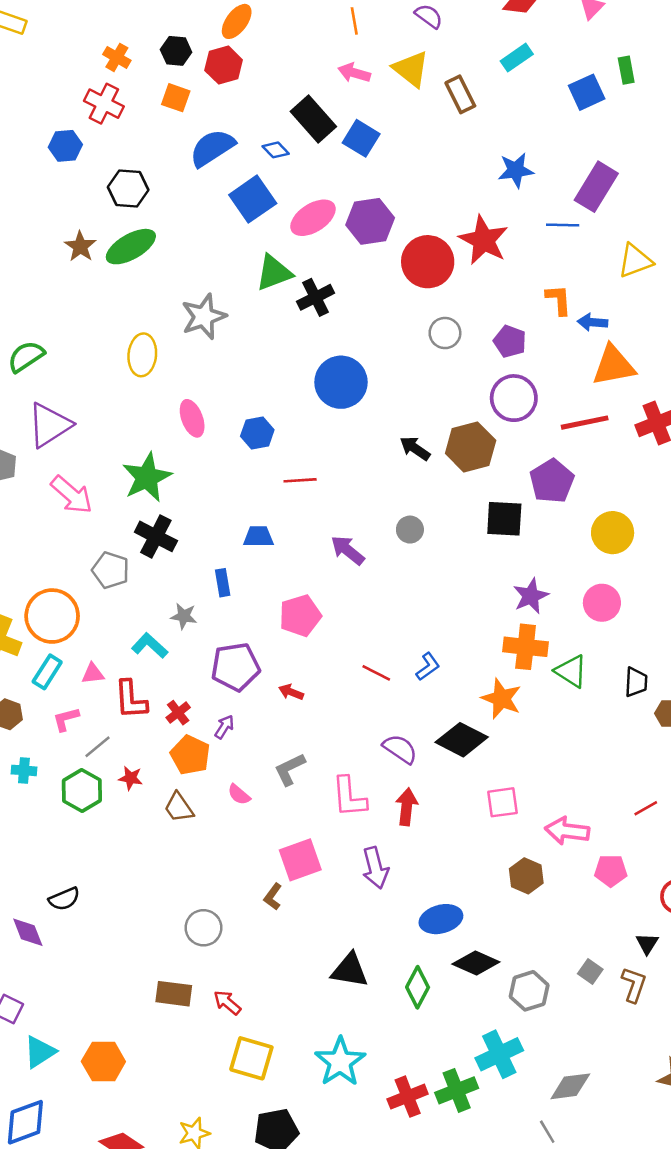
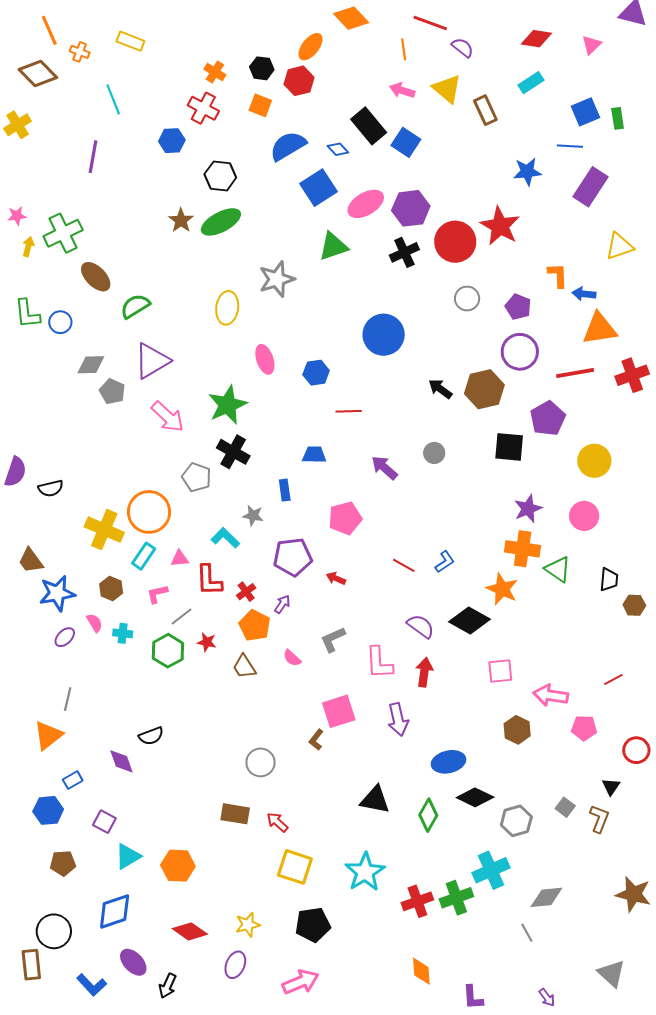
green rectangle: (626, 70) -> (618, 118), moved
blue line: (563, 225) -> (570, 146), moved
black cross: (315, 297) -> (404, 252), moved

